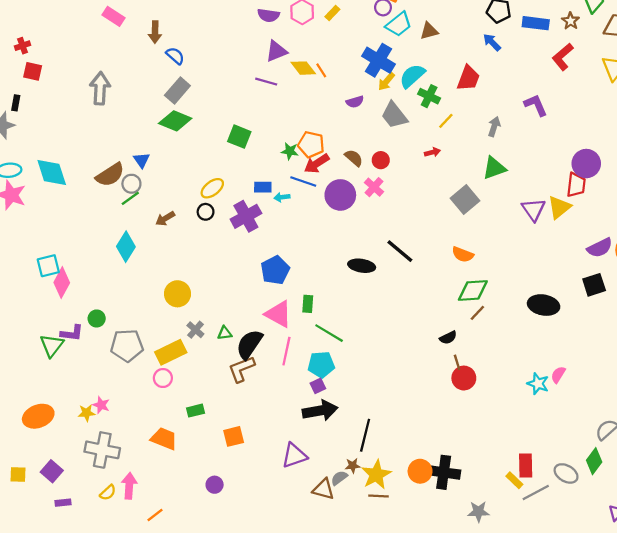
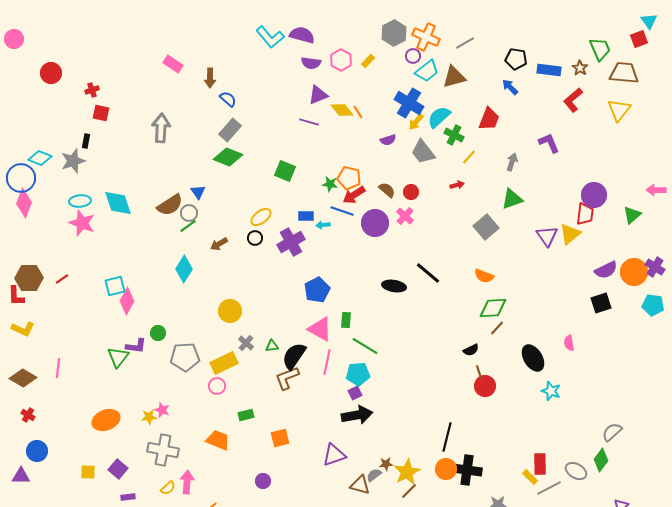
brown triangle: (429, 31) -> (454, 77), size x1.4
black ellipse: (544, 305) -> (533, 358), moved, turned 48
pink semicircle: (558, 375) -> (569, 343), moved, turned -42
black line: (365, 435) -> (447, 437), moved
brown line: (378, 496) -> (409, 491), turned -48

